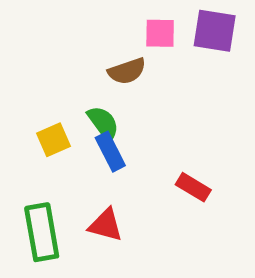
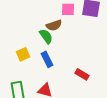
green semicircle: (103, 123) -> (46, 36), moved

